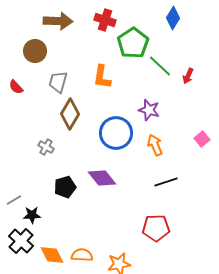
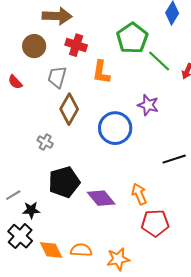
red cross: (105, 20) -> (76, 45), moved
orange arrow: (155, 145) -> (139, 194), moved
purple diamond: (102, 178) -> (101, 198), moved
black line: (166, 182) -> (174, 159), moved
black pentagon: (65, 187) -> (64, 182), size x1.4

